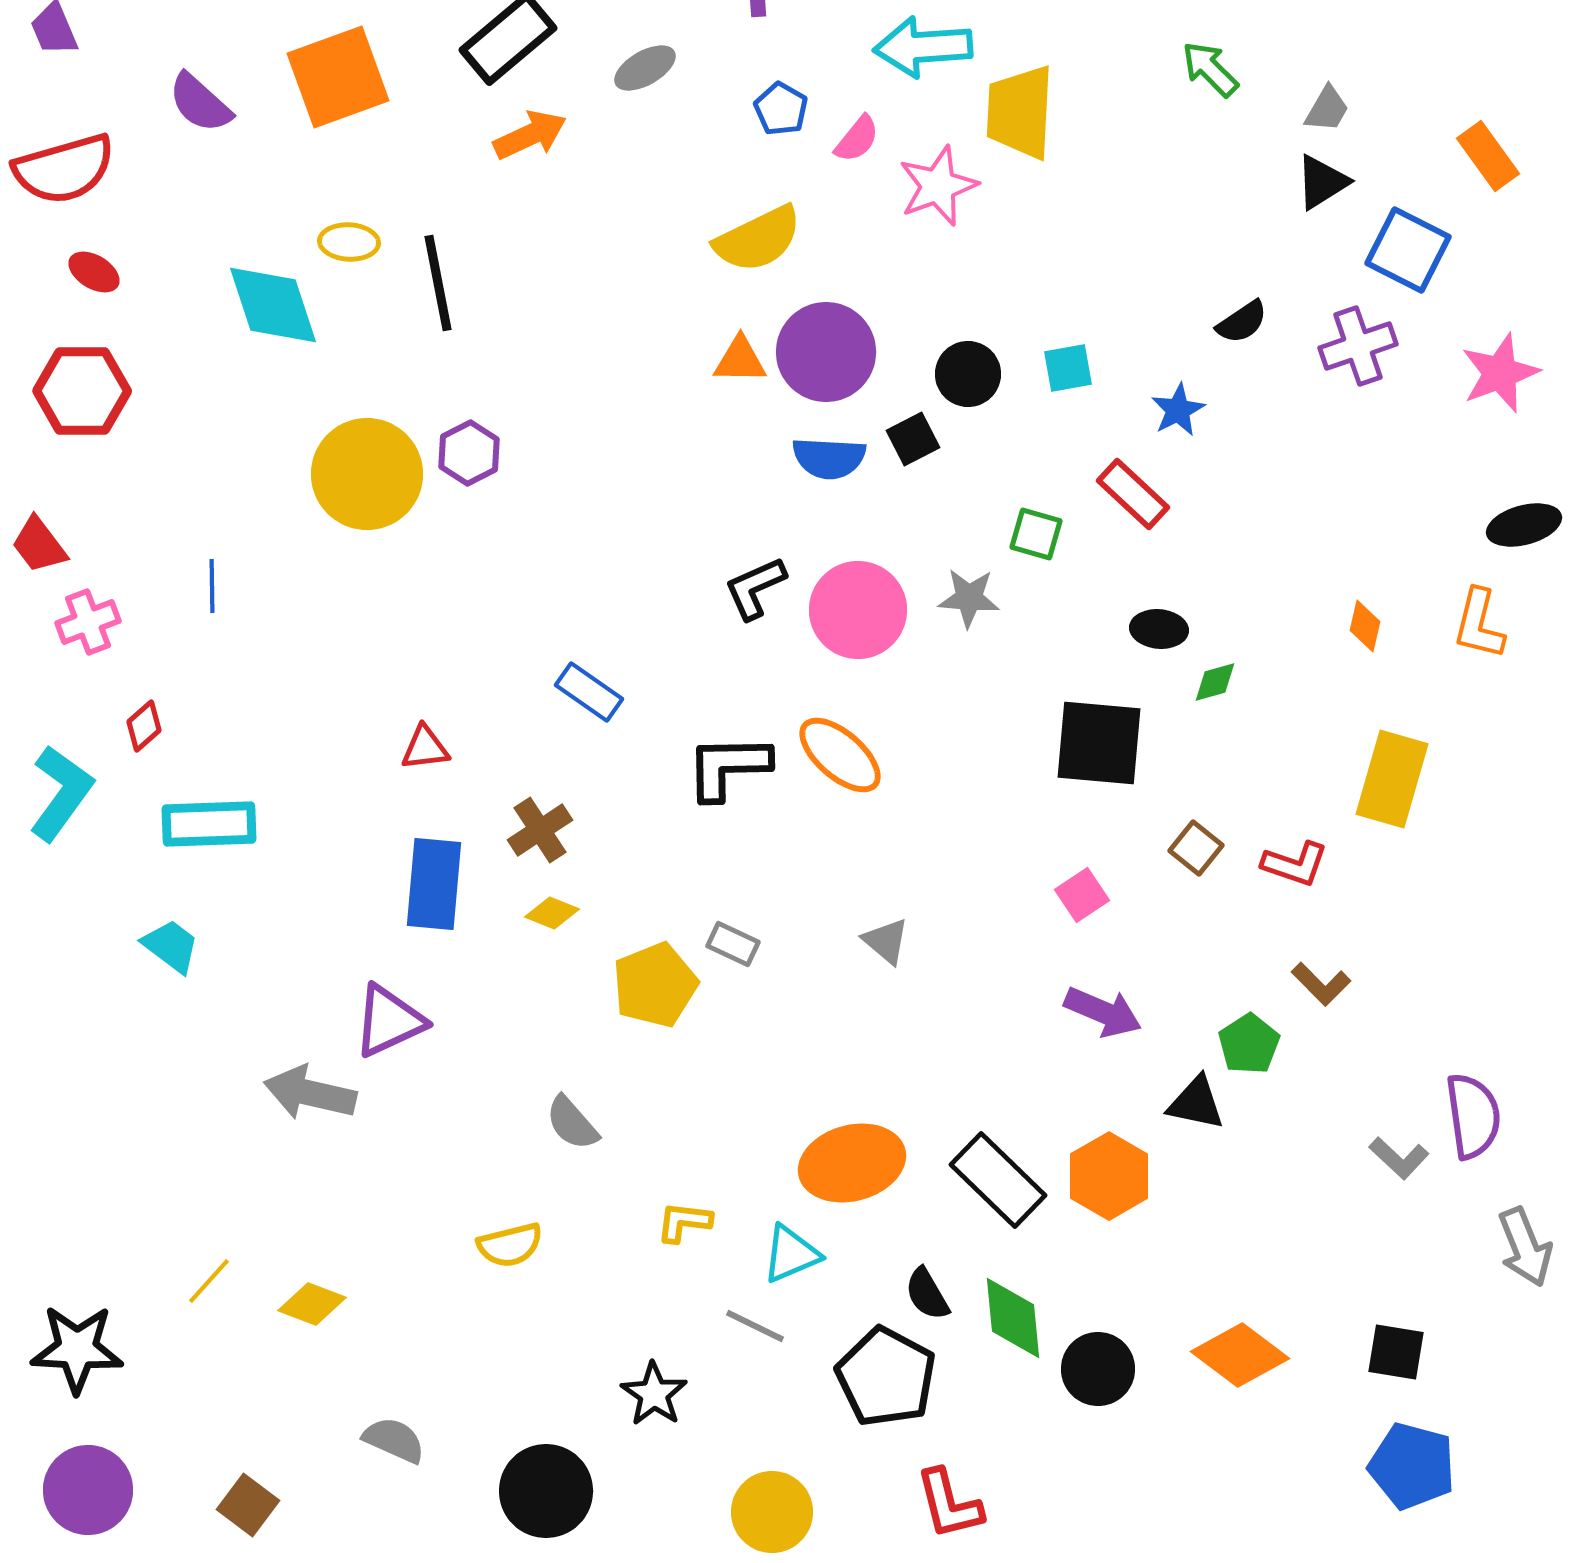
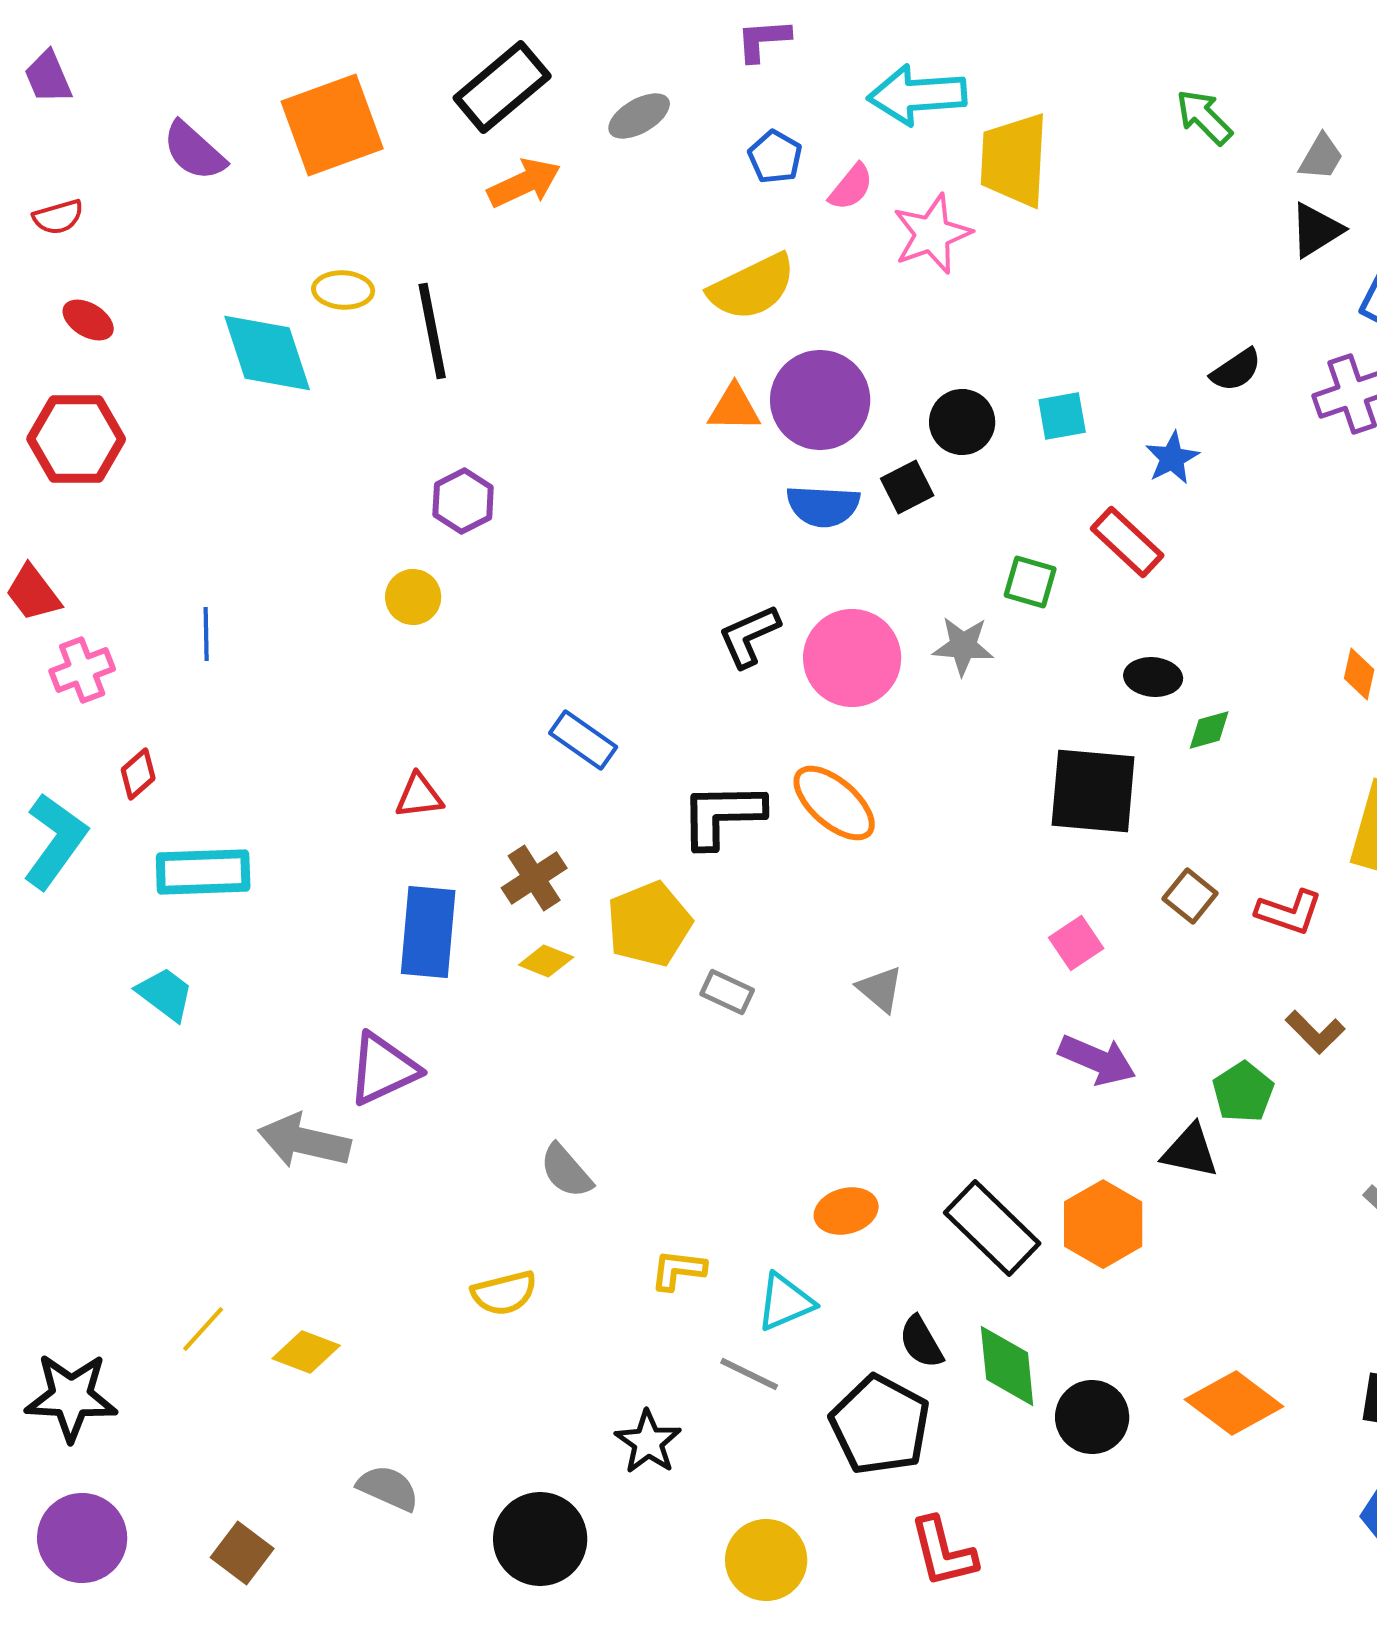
red semicircle: (64, 169) -> (58, 217), size x0.5
yellow circle: (367, 474) -> (413, 597), moved, size x0.5
yellow pentagon: (655, 985) -> (649, 924), moved
orange ellipse: (852, 1163) -> (846, 1211), size x0.6

